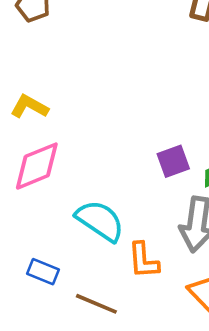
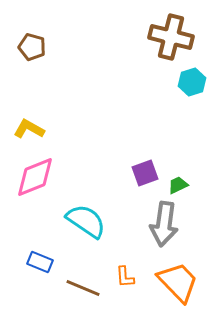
orange L-shape: (143, 260) -> (125, 277), moved, size x0.7

